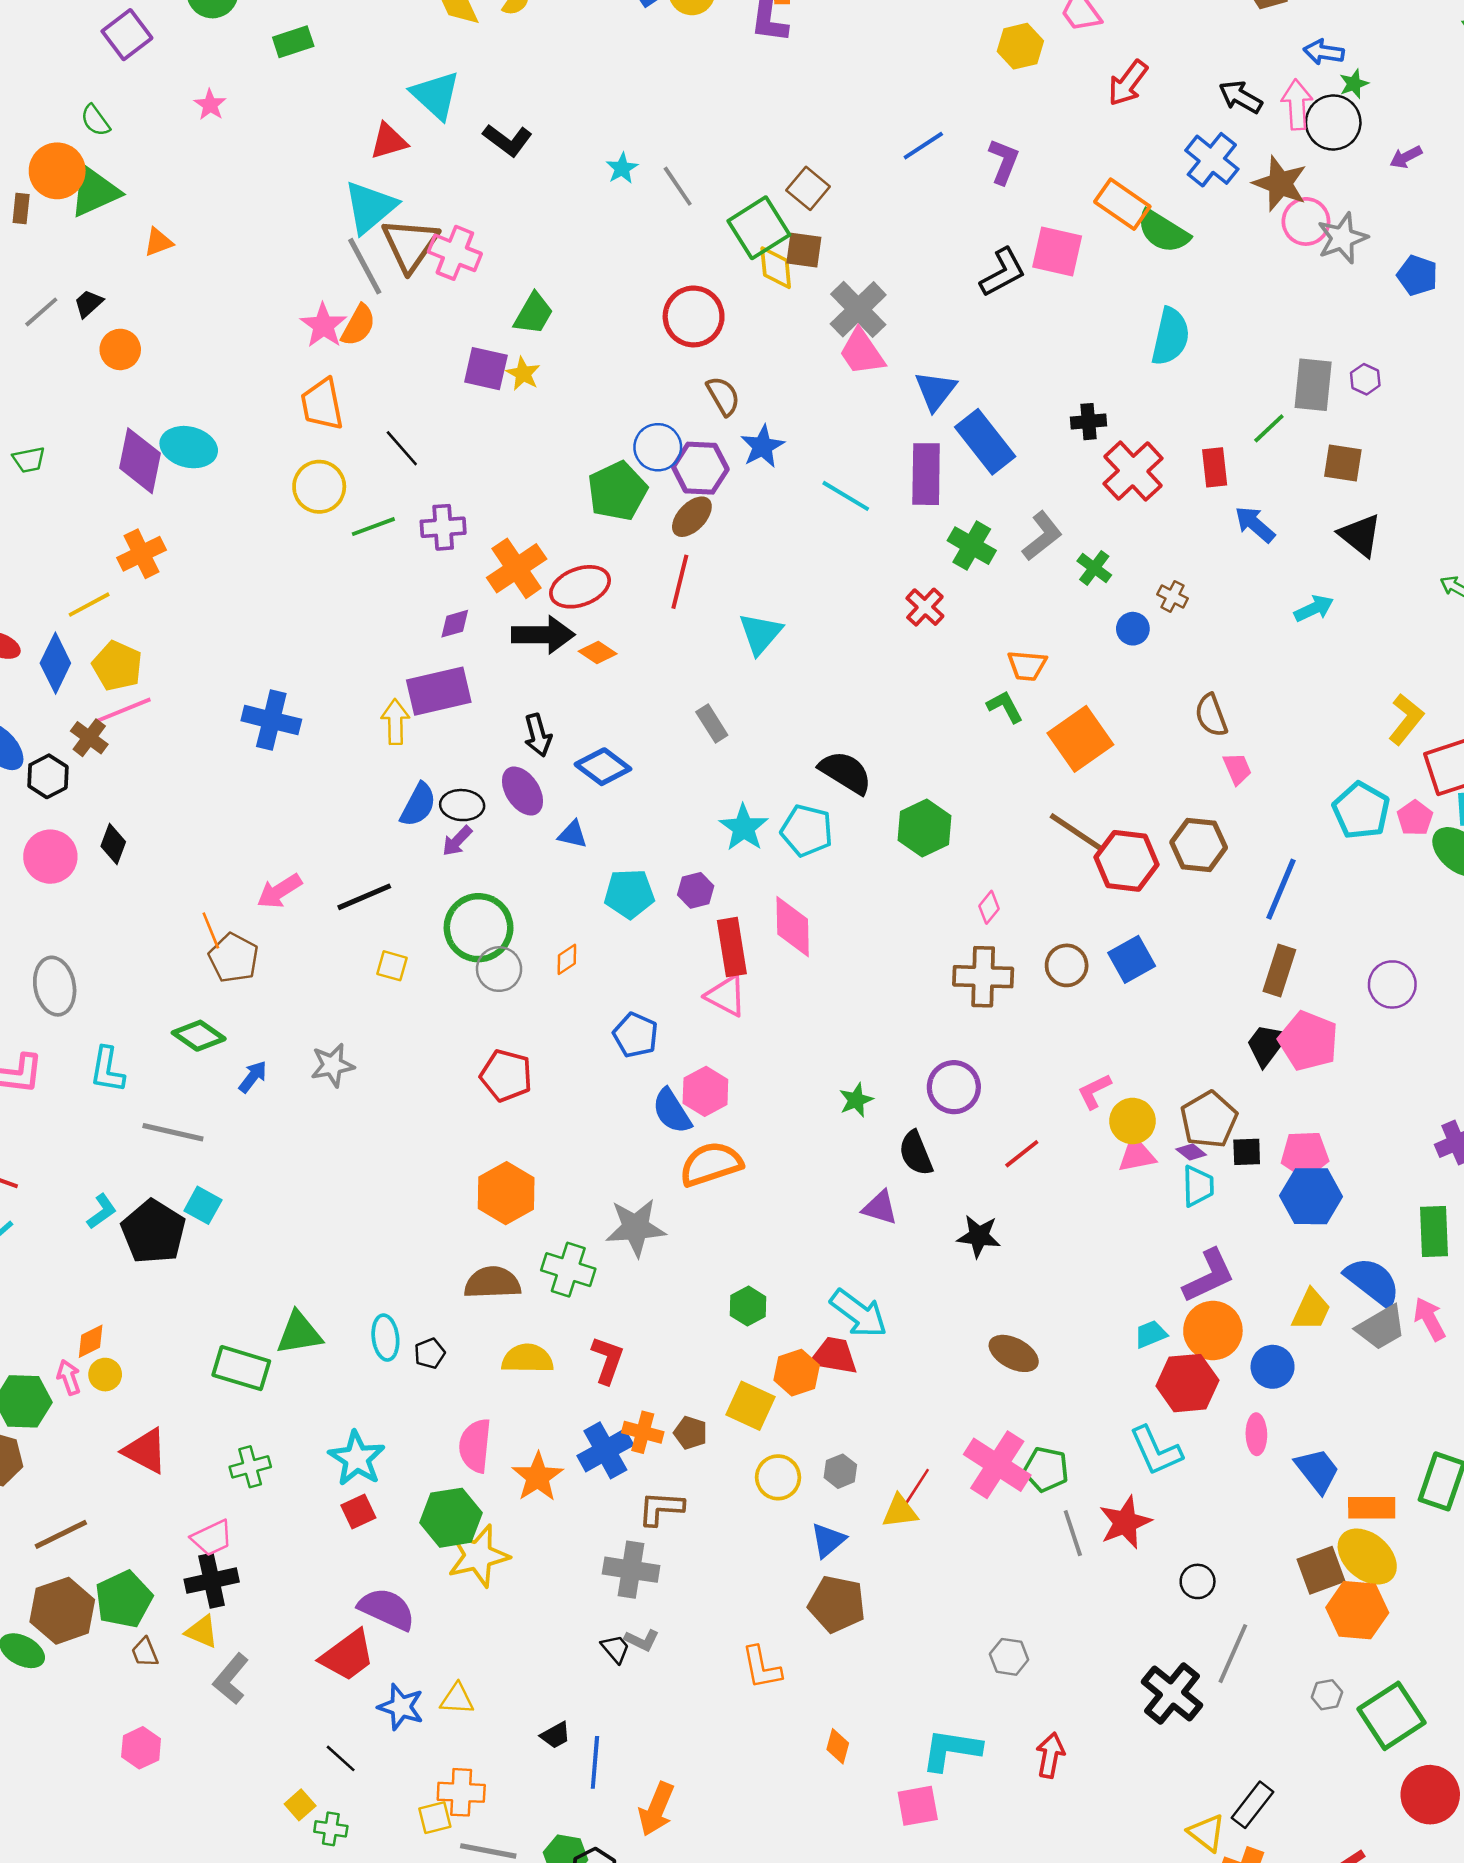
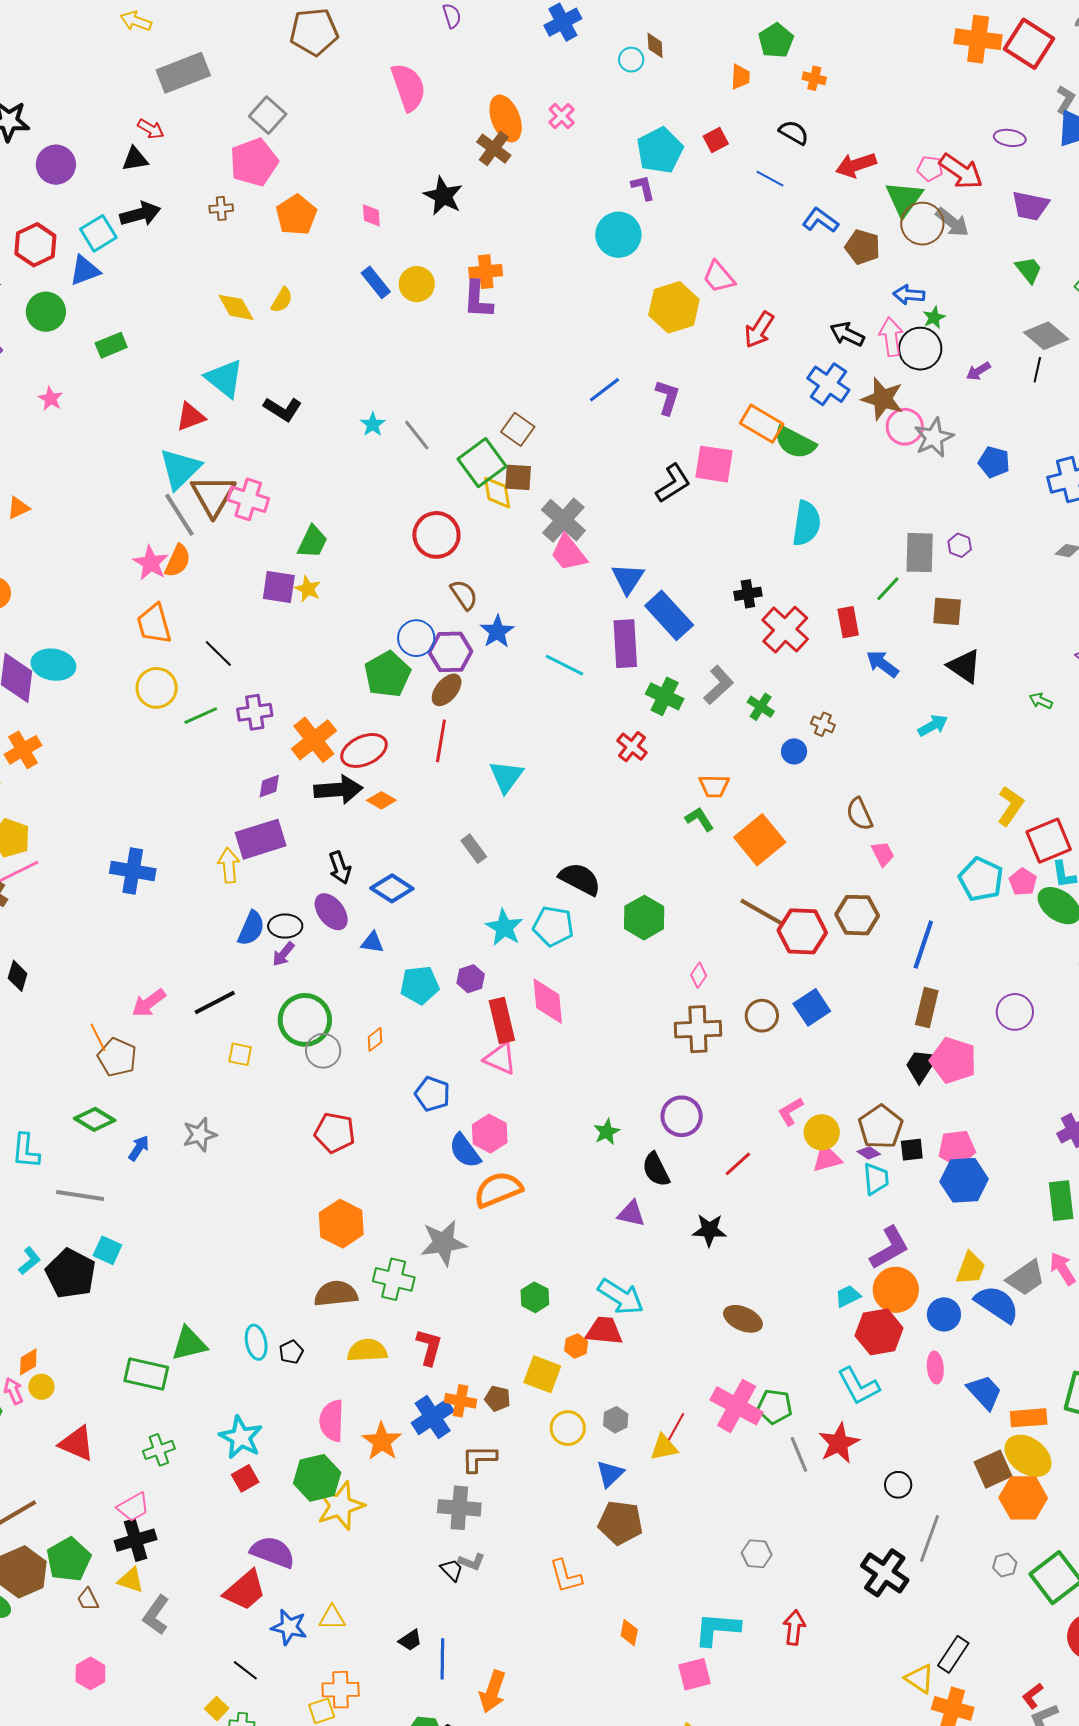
yellow hexagon: (1020, 46) -> (674, 307), size x1.4
blue semicircle: (1373, 1282) -> (997, 1304), moved
orange hexagon: (797, 1373) -> (576, 1346), size x0.7

